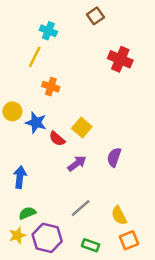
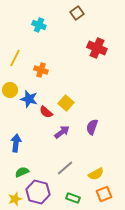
yellow line: (35, 57) -> (15, 58), moved
yellow semicircle: (119, 216) -> (96, 174), turned -91
yellow star: (17, 235) -> (15, 199), moved

